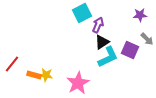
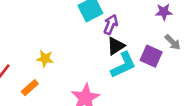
orange rectangle: (34, 75) -> (30, 88), turned -56
yellow star: (46, 75) -> (45, 59), moved

